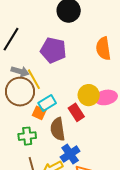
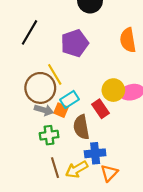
purple pentagon: (53, 50) -> (75, 43), turned -30
gray arrow: (20, 71) -> (44, 110), moved
blue cross: (70, 154) -> (95, 153), turned 30

